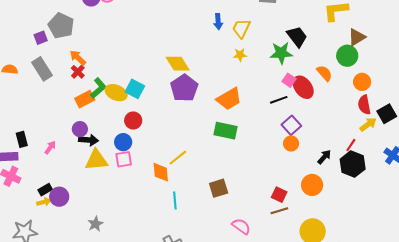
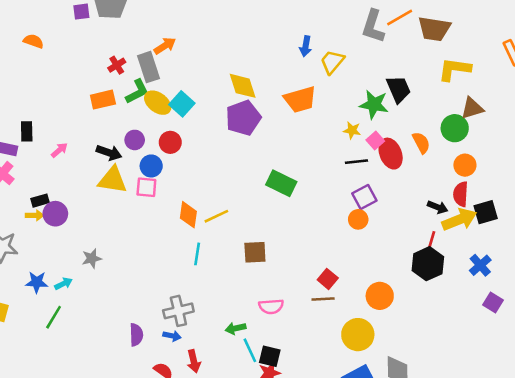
yellow star: (240, 55) -> (352, 130), moved
orange arrow: (78, 58) -> (165, 46), moved, turned 90
gray rectangle: (42, 69) -> (149, 67), moved
orange rectangle: (85, 99) -> (103, 100), moved
orange trapezoid: (229, 99) -> (300, 99), moved
yellow arrow: (368, 124) -> (459, 220), size x1.5
purple circle: (80, 129) -> (135, 140), moved
red line: (351, 145) -> (432, 240), turned -32
black arrow: (324, 157) -> (438, 207), moved, turned 56
yellow line: (178, 158) -> (216, 216), moved
orange circle: (312, 185) -> (380, 296), moved
pink semicircle: (241, 226) -> (271, 306), turned 126

